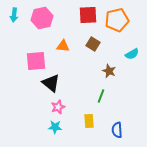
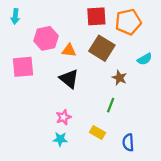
pink hexagon: (42, 18) -> (46, 38), moved
brown square: (93, 44) -> (102, 48), size x1.6
pink square: (36, 61) -> (23, 67), moved
black triangle: (51, 83) -> (69, 79), moved
yellow rectangle: (89, 121) -> (97, 133), turned -56

